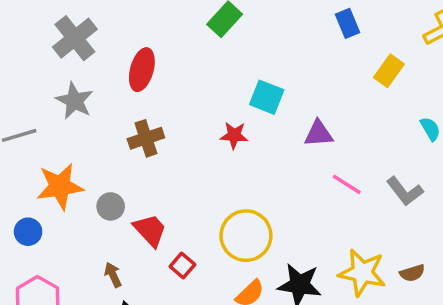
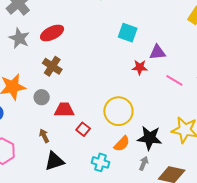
red ellipse: (142, 70) -> (52, 33), moved, turned 50
red star: (234, 135) -> (140, 67), moved
brown cross: (146, 138) -> (52, 66), moved, turned -36
red trapezoid: (150, 230) -> (64, 110), turned -45

